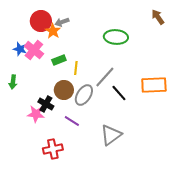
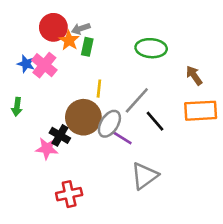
brown arrow: (158, 17) -> (194, 76), moved
green rectangle: (59, 60) -> (87, 47), moved, turned -56
brown circle: (64, 90) -> (83, 117), size x1.4
purple line: (72, 121) -> (122, 138), moved

